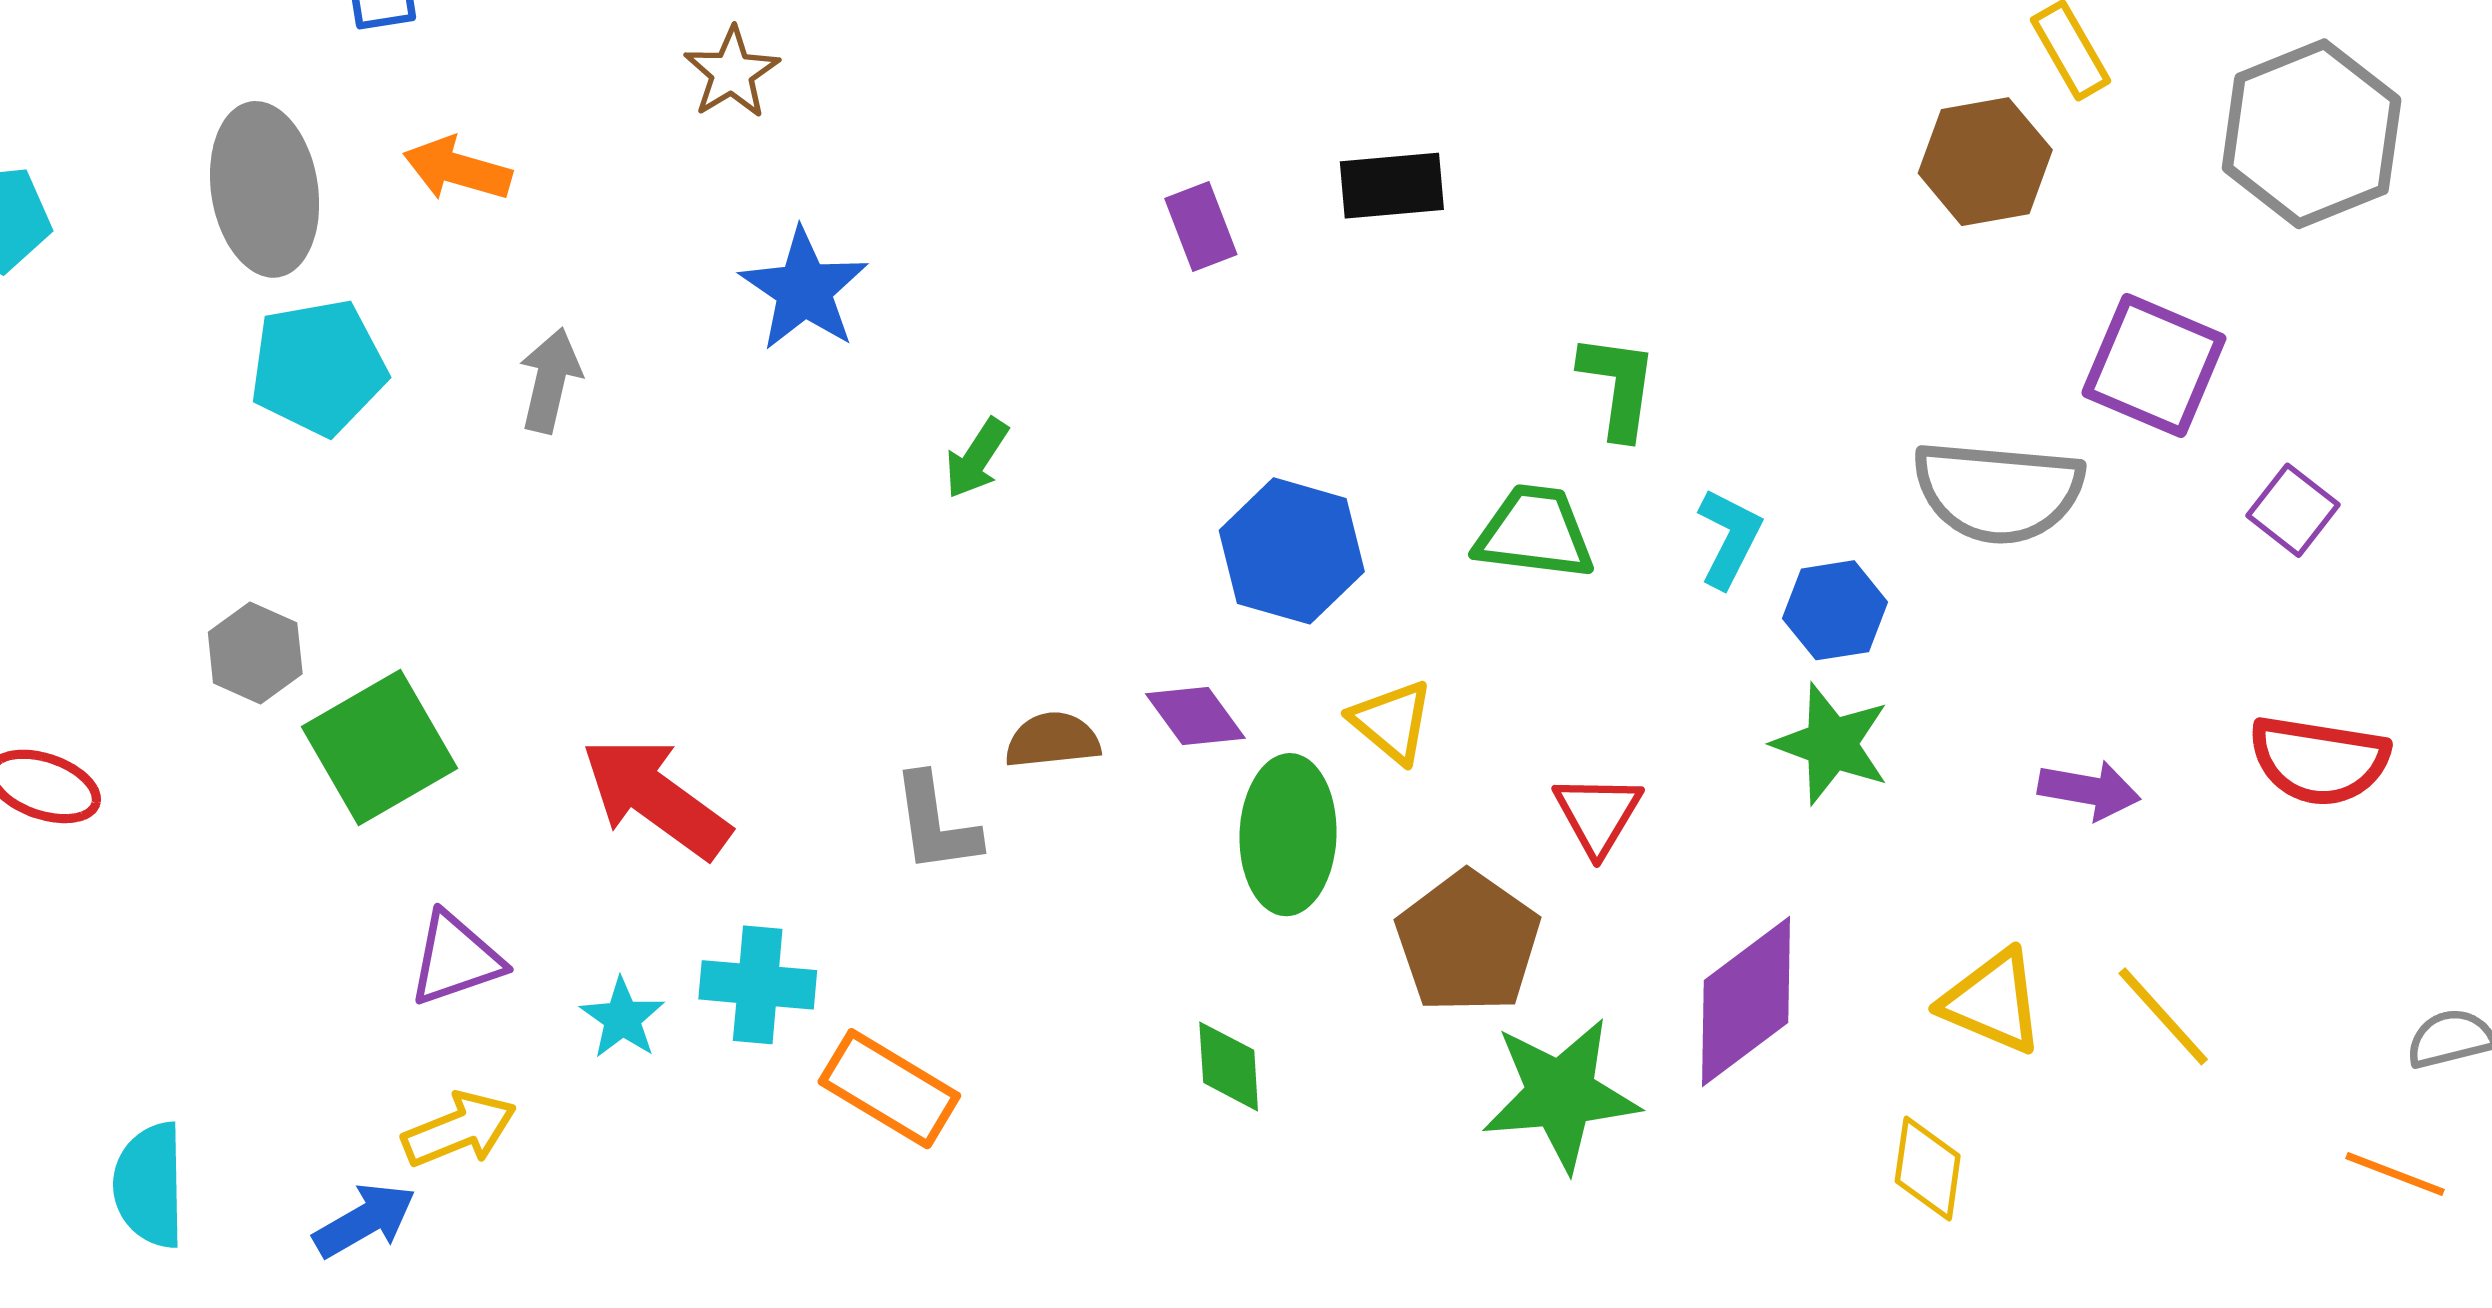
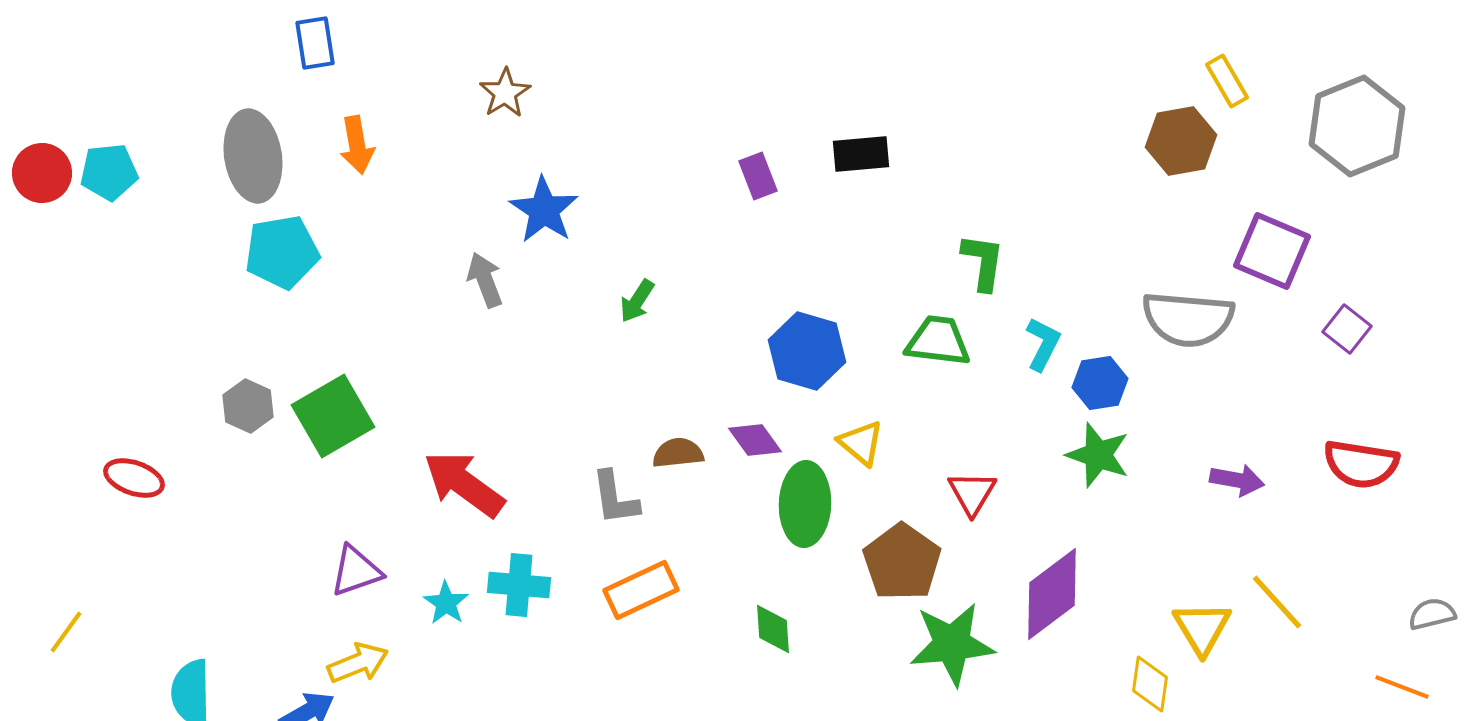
orange arrow: (457, 169) -> (357, 145), turned -116
gray arrow: (550, 380) -> (485, 280), moved, turned -34
green square: (379, 748) -> (333, 416), moved
yellow triangle: (1993, 1002) -> (1202, 628), moved, turned 36
orange rectangle: (889, 1089) -> (641, 590), moved, turned -56

